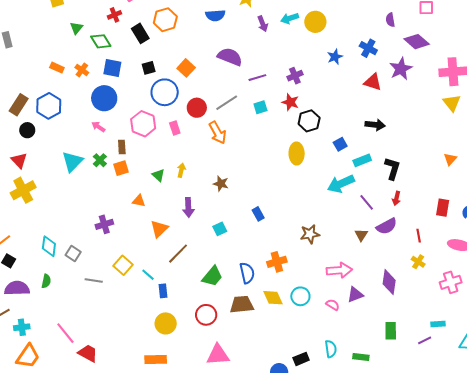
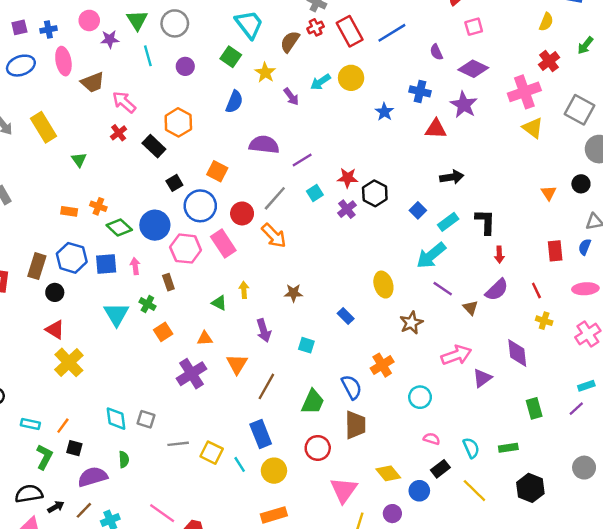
blue semicircle: (215, 15) -> (234, 102), turned -48
green diamond: (101, 41) -> (119, 227), moved
blue square: (112, 68) -> (106, 264), moved
purple cross: (295, 76) -> (347, 209), moved
blue circle: (104, 98) -> (155, 225), moved
pink arrow: (98, 127) -> (135, 266), turned 64
pink rectangle: (175, 128) -> (223, 244), size x1.6
yellow ellipse: (297, 154) -> (383, 285), moved
orange square: (121, 168) -> (163, 332), moved
purple line: (367, 202) -> (443, 289), moved
purple cross: (104, 224) -> (191, 374), moved, size x1.4
cyan square: (220, 229) -> (306, 345), turned -32
yellow square: (123, 265) -> (212, 453), moved
cyan line: (148, 275) -> (240, 464), moved, turned 32
blue rectangle: (163, 291) -> (261, 434), size x1.6
yellow diamond: (273, 298) -> (388, 473), moved
brown trapezoid: (242, 305) -> (355, 425), turned 110
pink semicircle: (333, 305) -> (432, 439), moved
pink triangle: (218, 355) -> (344, 490), turned -35

